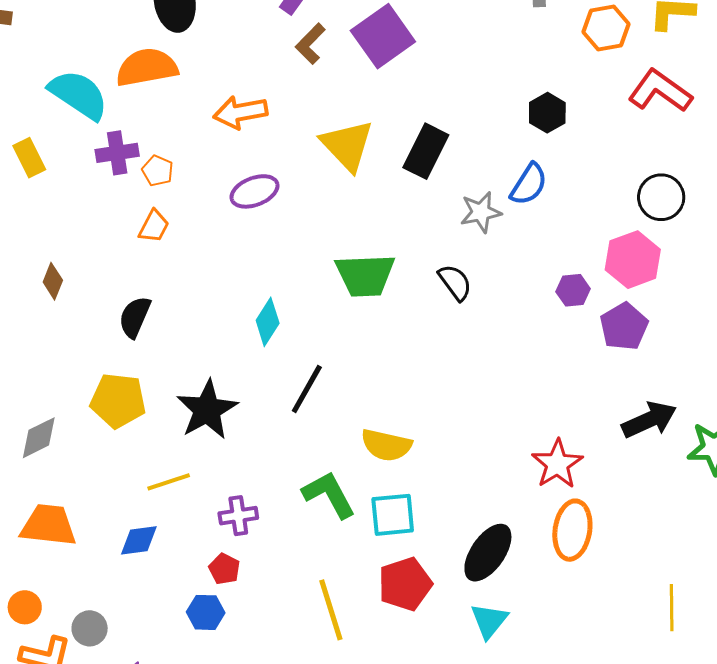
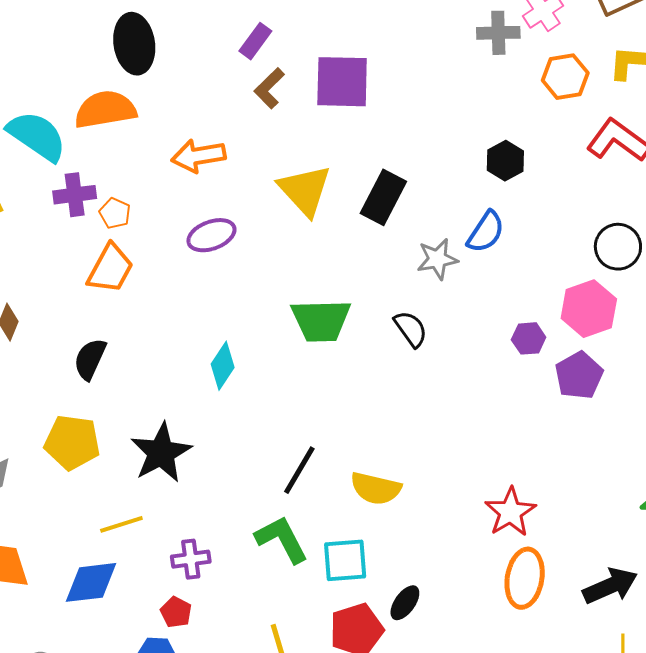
purple square: (383, 36) -> (342, 82), turned 36
orange trapezoid: (154, 226) -> (110, 269), size x1.5
black line: (307, 389) -> (299, 470), moved
black arrow: (649, 420) -> (610, 586), moved
yellow semicircle: (386, 445) -> (376, 488), moved
blue diamond: (139, 540) -> (91, 582), size x1.4
black ellipse: (488, 553) -> (405, 603), moved, size x0.6

